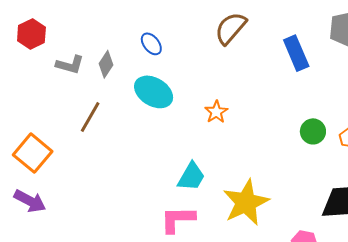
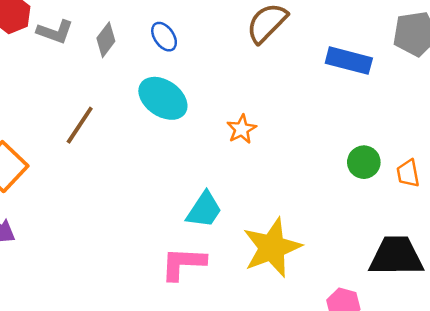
blue rectangle: (296, 53) -> (349, 61), turned -56
gray diamond: (106, 64) -> (106, 40), moved
gray L-shape: (70, 65) -> (55, 32), moved

